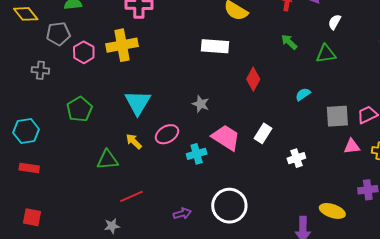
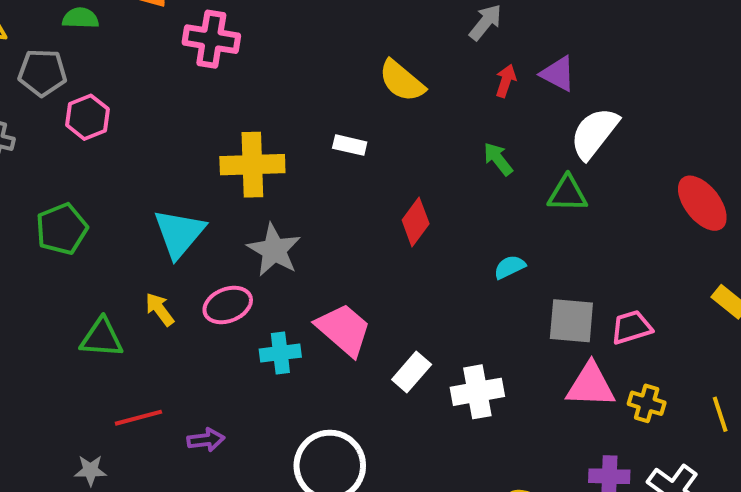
white semicircle: (335, 22) -> (594, 133), size x1.8
yellow cross: (122, 45) -> (252, 165), moved
white rectangle: (215, 46) -> (350, 145), size x0.6
gray star: (201, 104) -> (274, 250), moved, size x1.5
white rectangle: (263, 133) -> (412, 372), moved
pink triangle: (352, 146) -> (591, 385), size x1.5
white cross: (296, 158) -> (477, 392), size x1.4
purple arrow: (182, 214) -> (206, 440), moved

